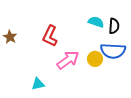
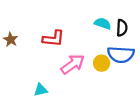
red L-shape: (50, 36) -> (53, 39), turned -110

